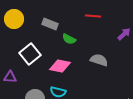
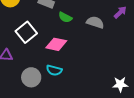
gray semicircle: (99, 60) -> (95, 22), moved

